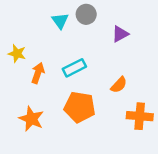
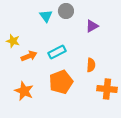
orange arrow: (38, 73) -> (29, 56), turned 49
orange semicircle: (119, 85) -> (91, 65), turned -40
orange pentagon: (80, 107) -> (61, 82), turned -30

